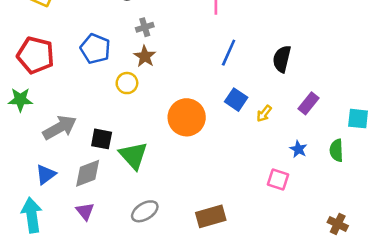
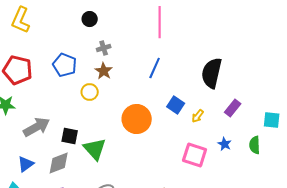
blue line: (229, 53) -> (155, 68), moved
black semicircle: (282, 59) -> (212, 73), size x1.4
pink square: (278, 180) -> (195, 155), moved, size x1.4

